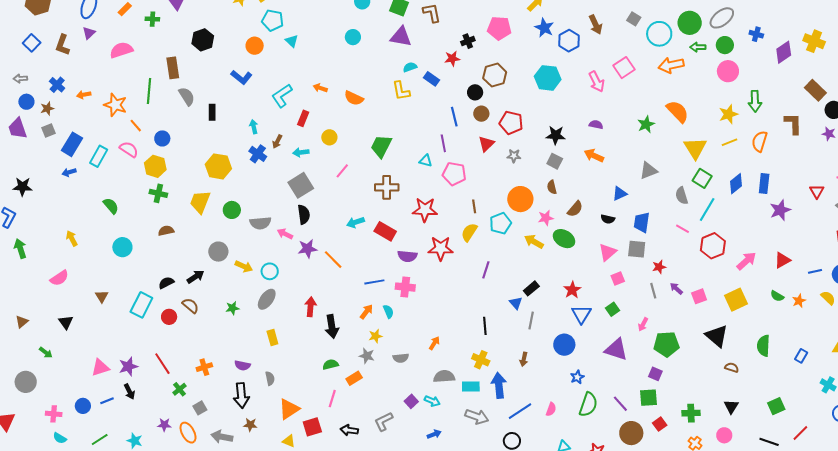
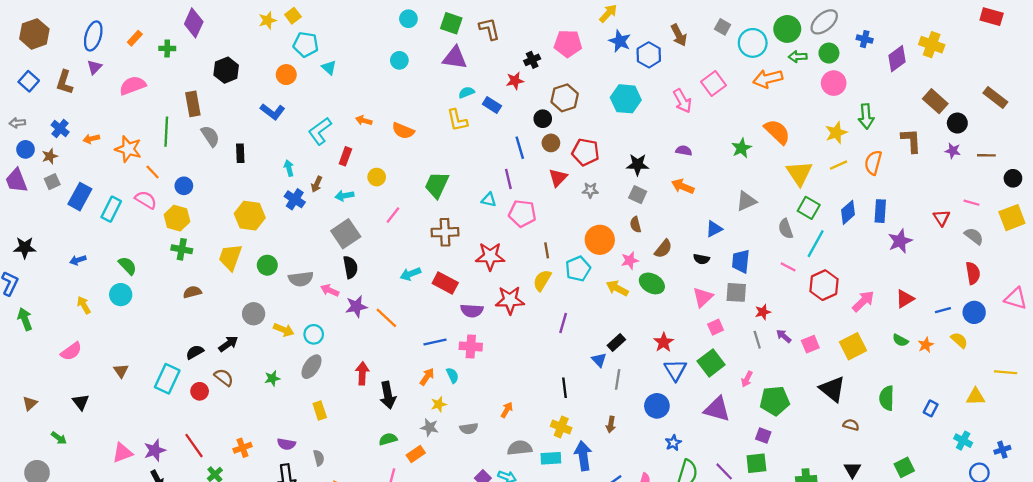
blue arrow: (69, 172) -> (78, 260), moved
cyan circle: (122, 247) -> (121, 295), moved
green square: (613, 309) -> (711, 363), size x1.6

